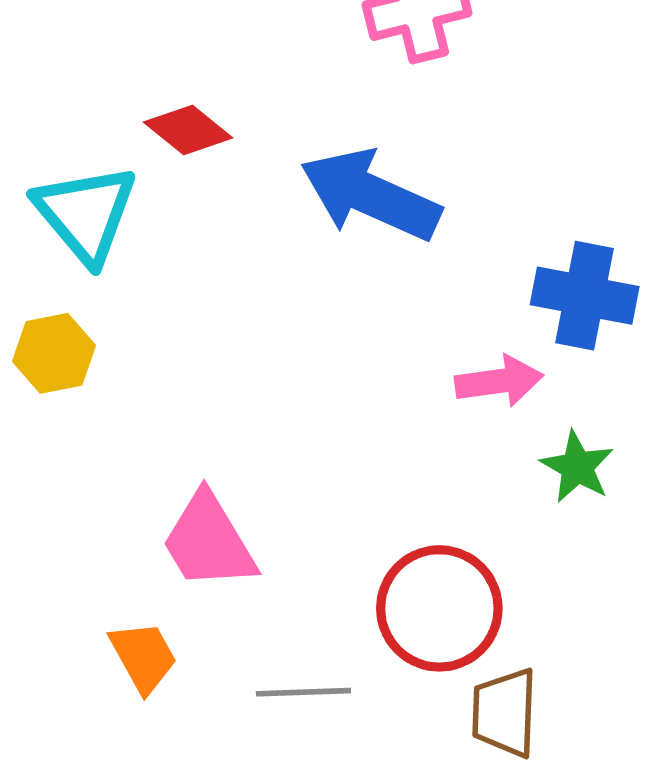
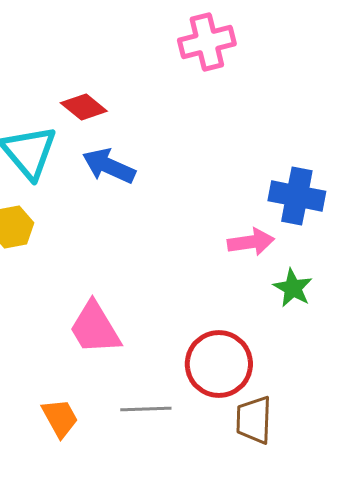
blue arrow: (370, 195) -> (109, 166), moved, size x0.7
orange trapezoid: (143, 657) -> (60, 418), moved

